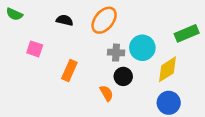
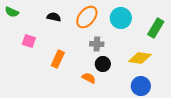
green rectangle: (187, 33) -> (156, 28), turned -36
cyan circle: (142, 48) -> (121, 18), moved
yellow diamond: (167, 69) -> (140, 58), turned 40
orange semicircle: (106, 93) -> (89, 78), turned -32

